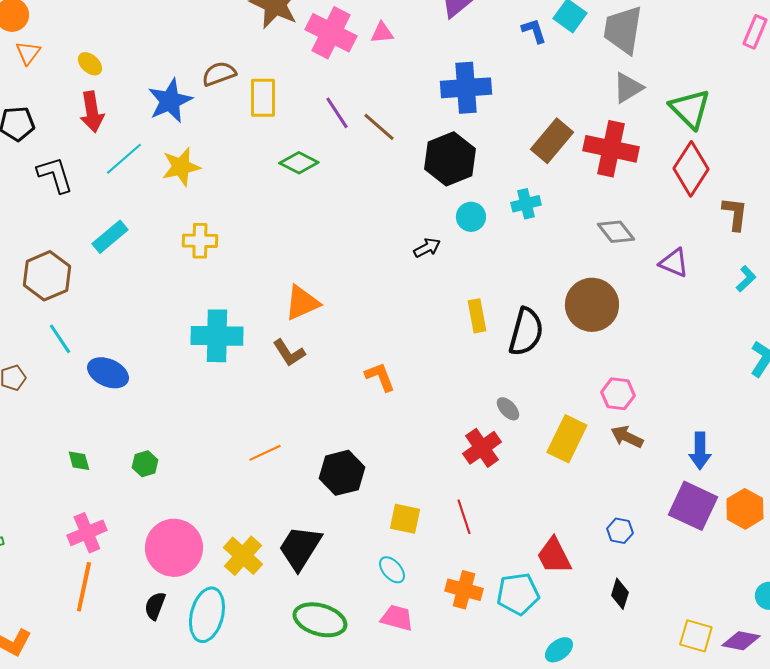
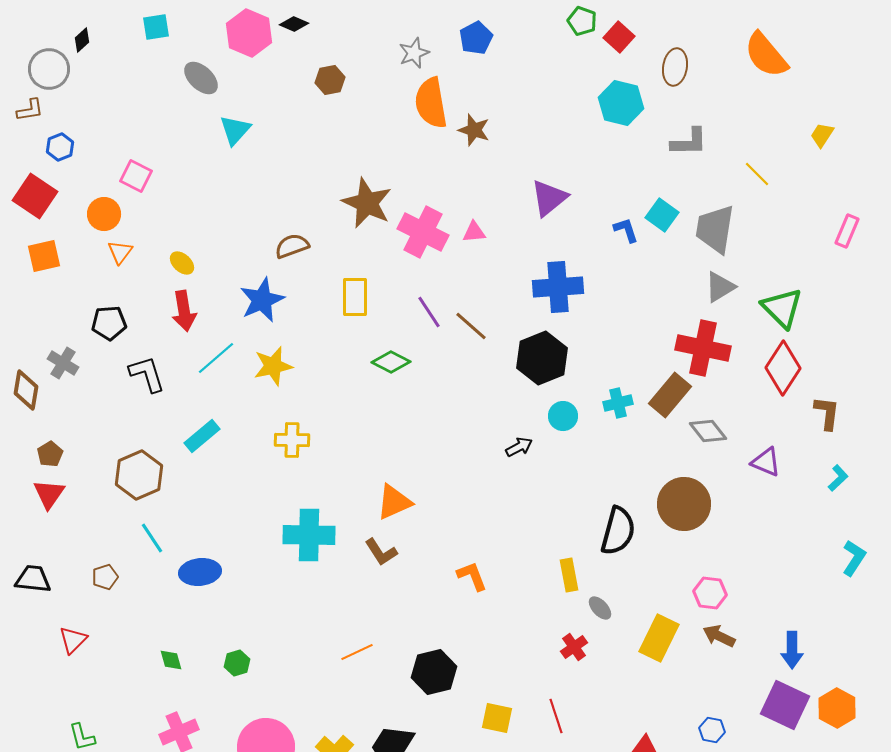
brown semicircle: (219, 74) -> (292, 246), moved
brown rectangle: (552, 141) -> (670, 395), moved
yellow rectangle: (477, 316) -> (569, 575), moved
blue ellipse: (108, 373) -> (200, 572), turned -30
red cross: (482, 448) -> (574, 647), size x0.7

